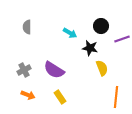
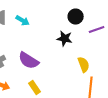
cyan arrow: (70, 33) -> (23, 20), moved
yellow semicircle: (102, 68) -> (84, 64), moved

